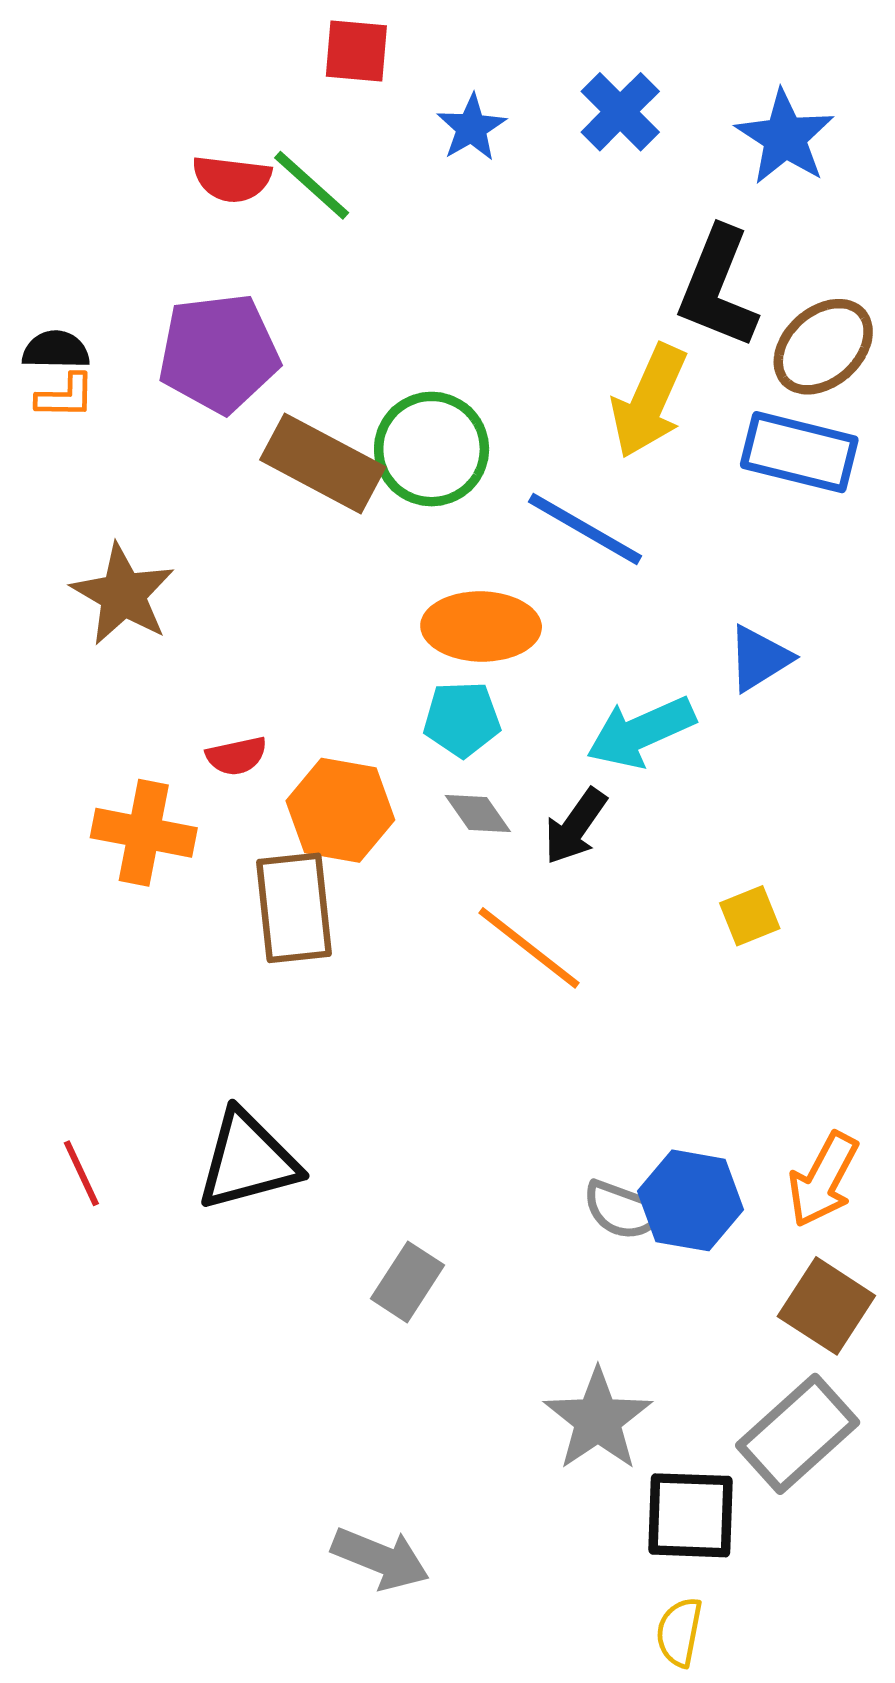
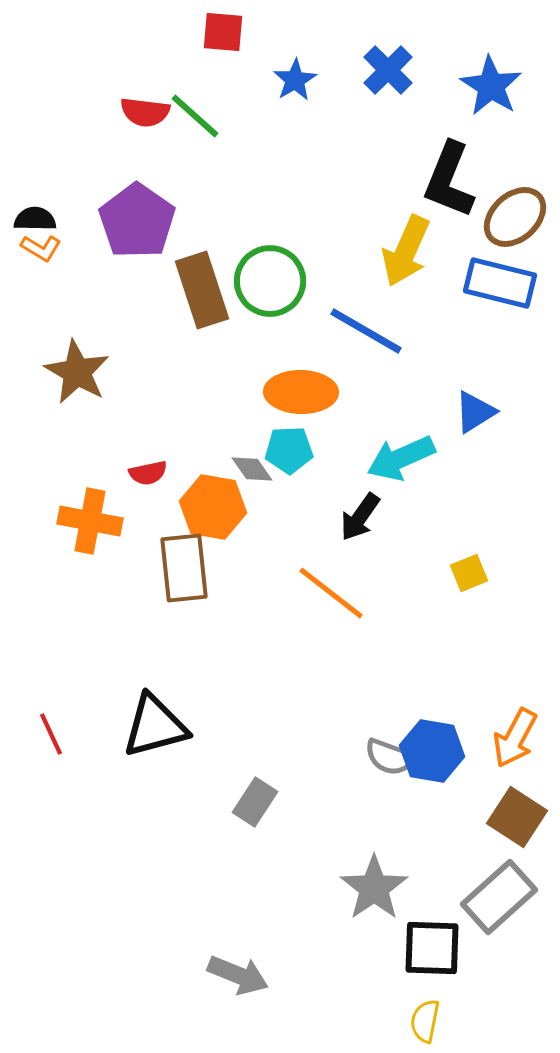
purple pentagon: (219, 353) -> (137, 221), turned -30
orange L-shape: (65, 396) -> (41, 248), turned 30
brown rectangle: (323, 463) -> (202, 290), turned 44
gray diamond: (478, 814) -> (252, 469), moved

